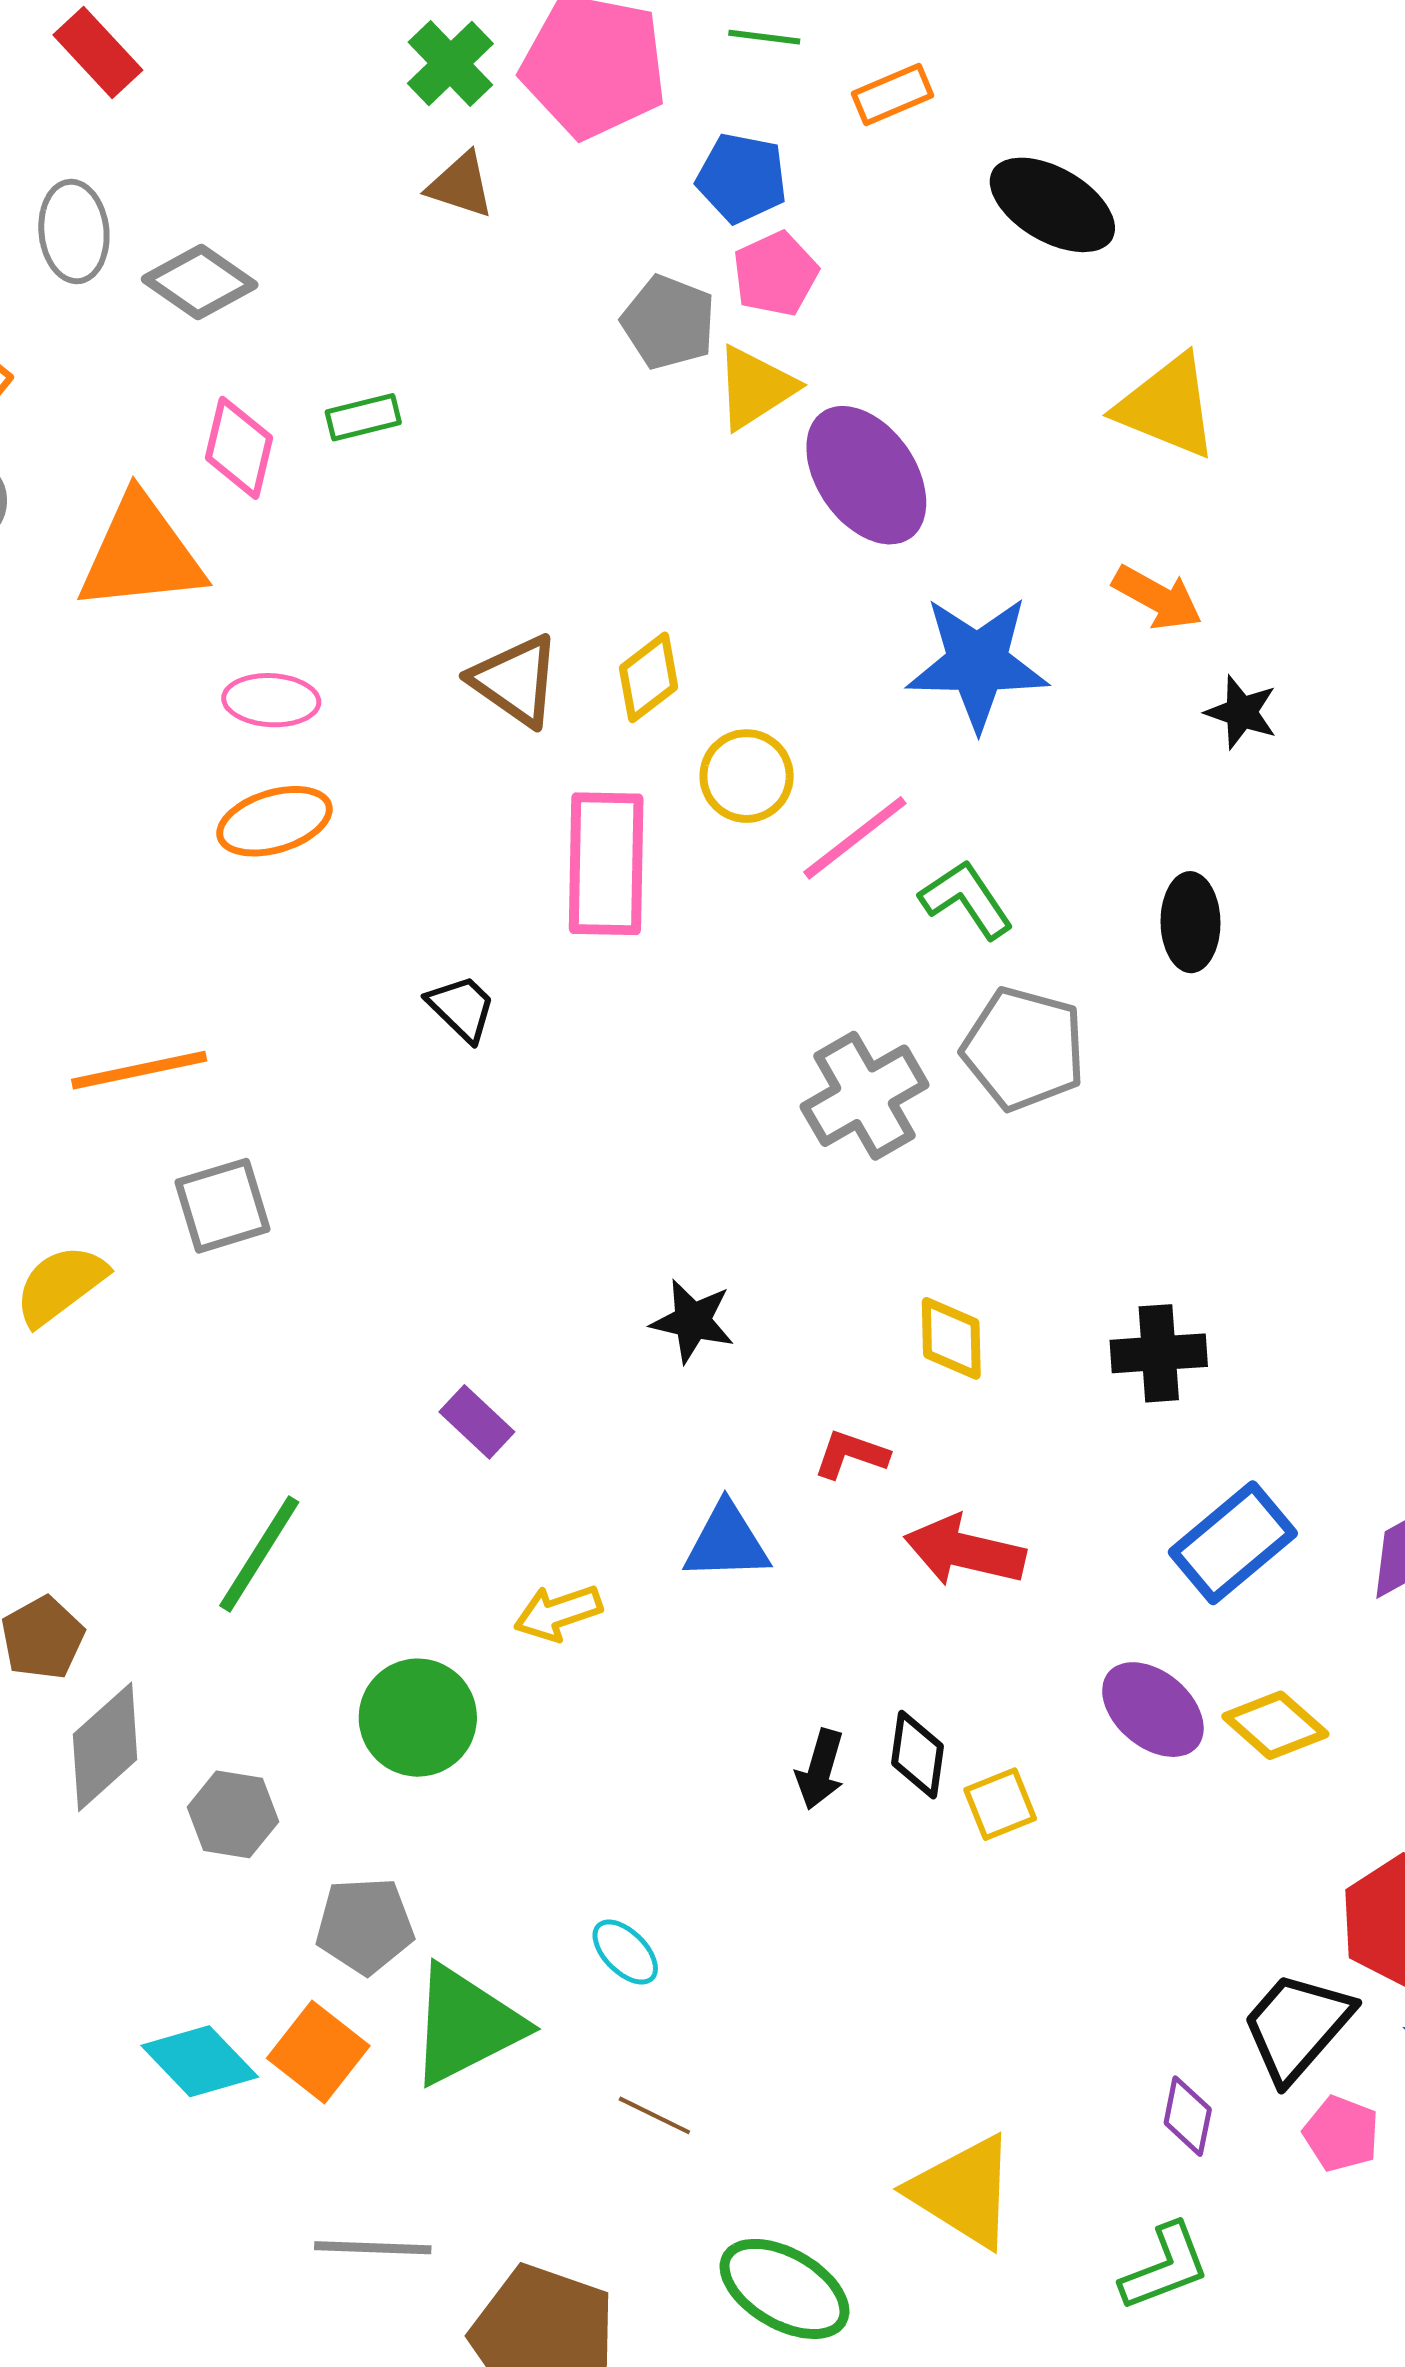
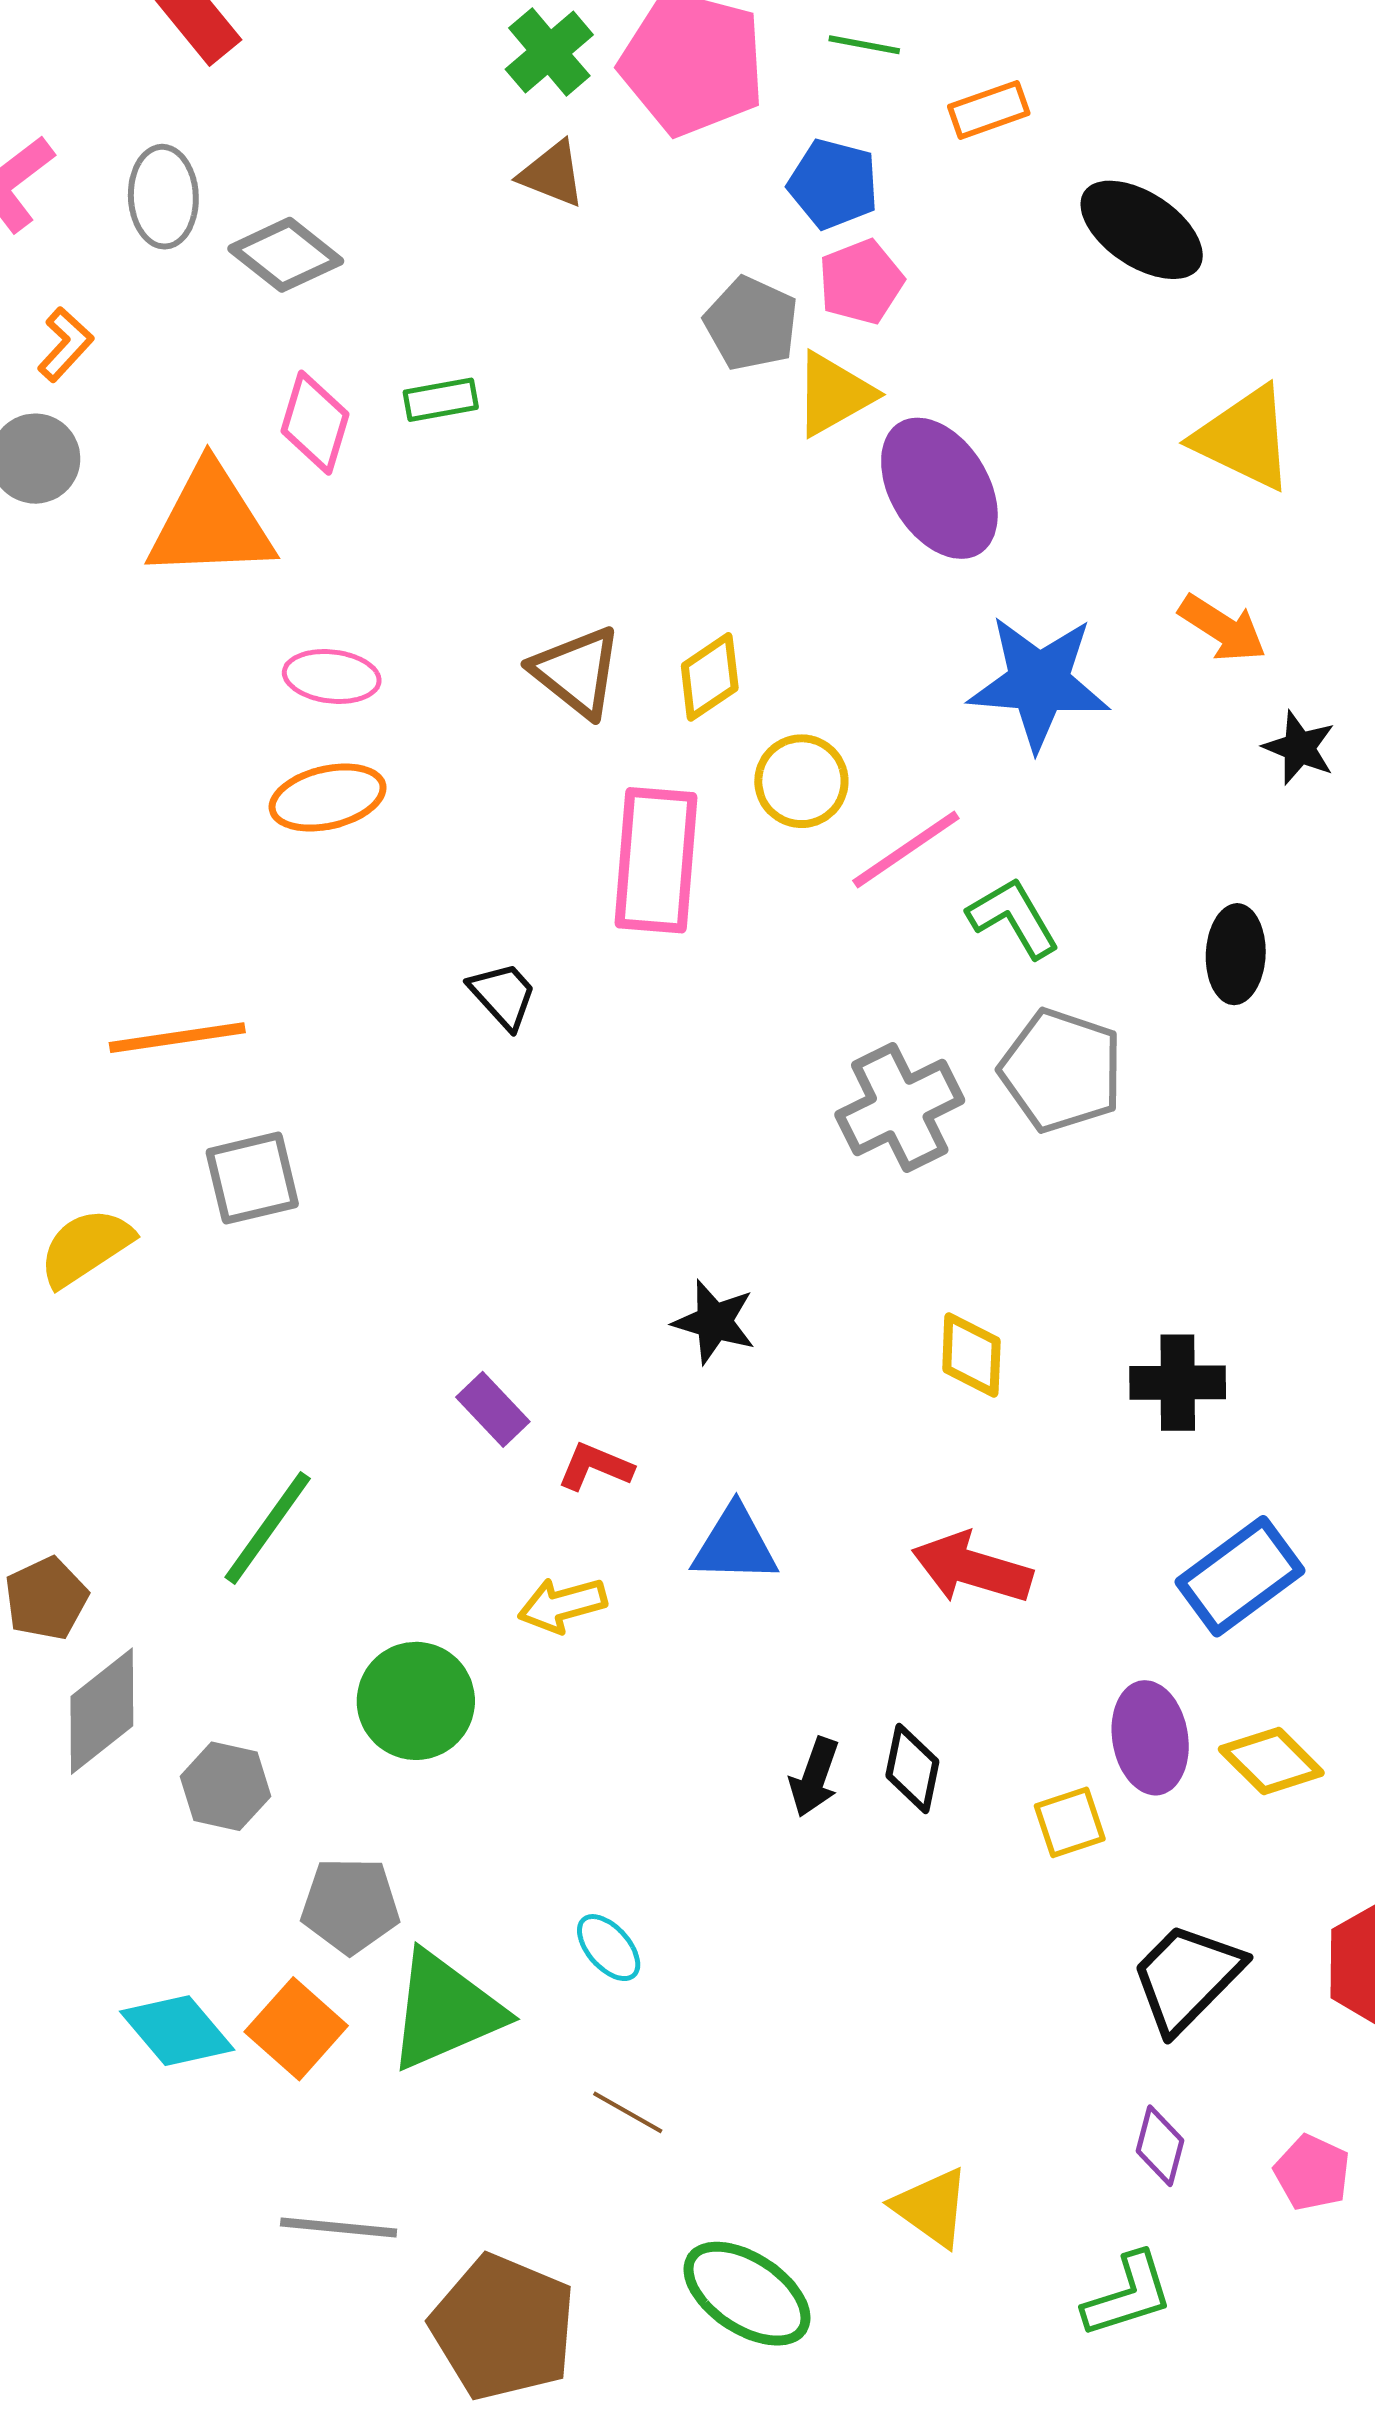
red L-shape: (851, 1454) -> (595, 1467), moved
purple ellipse: (1153, 1710) -> (1150, 1738), turned 37
yellow square: (1000, 1804) -> (1070, 1822), moved
black trapezoid: (1297, 2026) -> (1187, 1978), moved
yellow triangle: (963, 2192) -> (931, 2207), size x0.7

